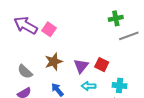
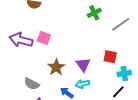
green cross: (116, 18) -> (94, 13), moved
red square: (102, 65) -> (110, 57), moved
cyan arrow: (89, 86) -> (82, 84), moved

